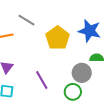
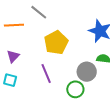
yellow pentagon: (58, 38) -> (56, 43), moved

